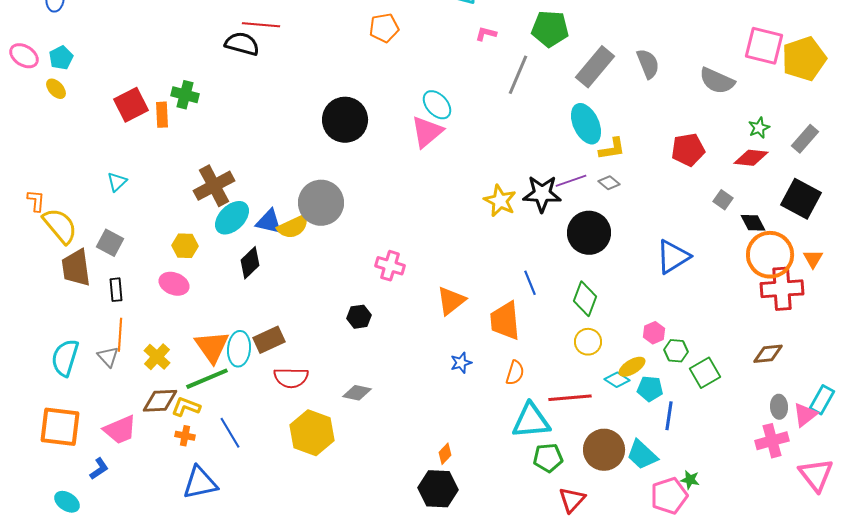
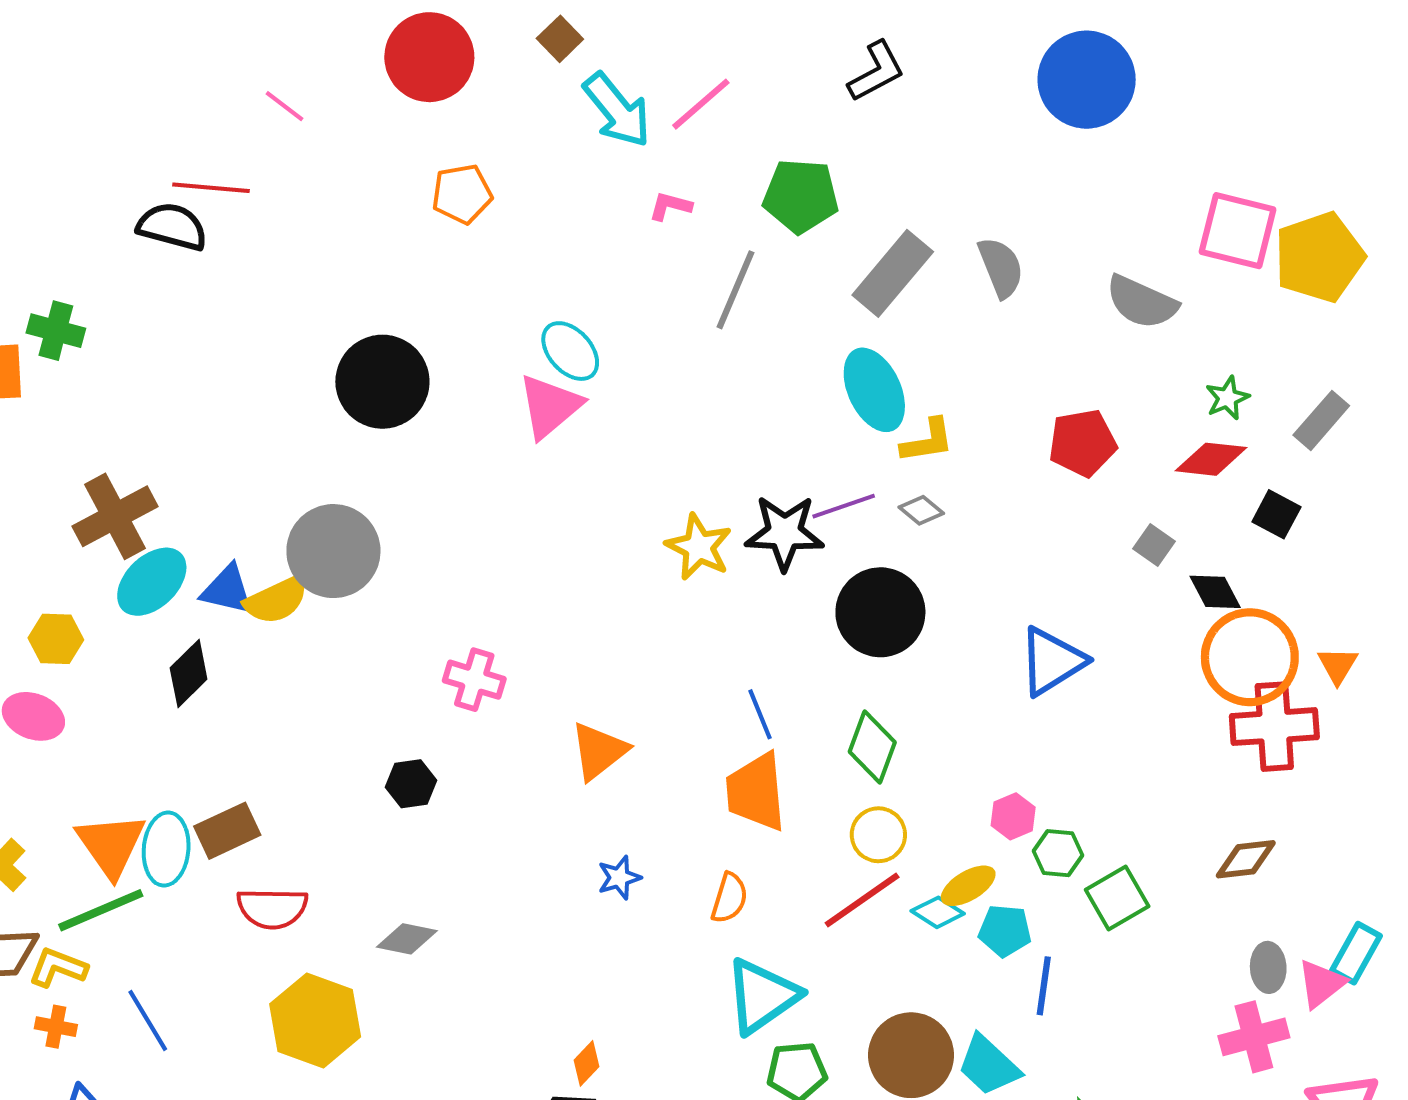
black square: (801, 199) -> (1276, 514), moved, size x0.6
orange trapezoid: (505, 321) -> (756, 792), moved
red line: (570, 398) -> (862, 900), moved, turned -30
cyan triangle: (531, 421) -> (762, 996), turned -30

